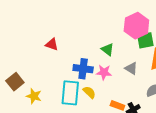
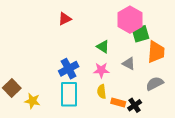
red triangle: (52, 44) -> (65, 19), moved, turned -40
blue cross: (83, 69) -> (69, 69), moved, turned -30
yellow semicircle: (89, 92) -> (102, 92), moved, turned -136

